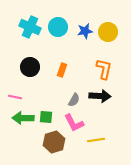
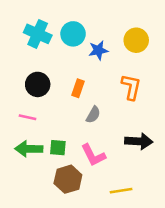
blue star: (85, 31) -> (98, 50), moved
black arrow: (100, 96) -> (139, 141), moved
pink line: (15, 97) -> (28, 117), moved
gray semicircle: (74, 100) -> (93, 115), moved
yellow line: (96, 140) -> (121, 191), moved

